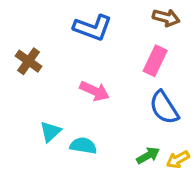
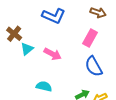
cyan triangle: (50, 132) -> (27, 49), moved

